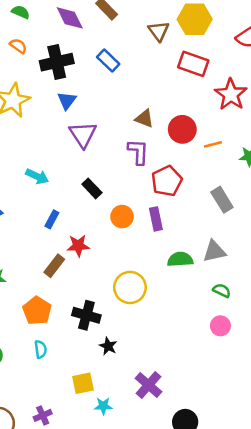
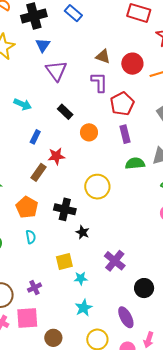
purple rectangle: (156, 219) -> (125, 134), moved

